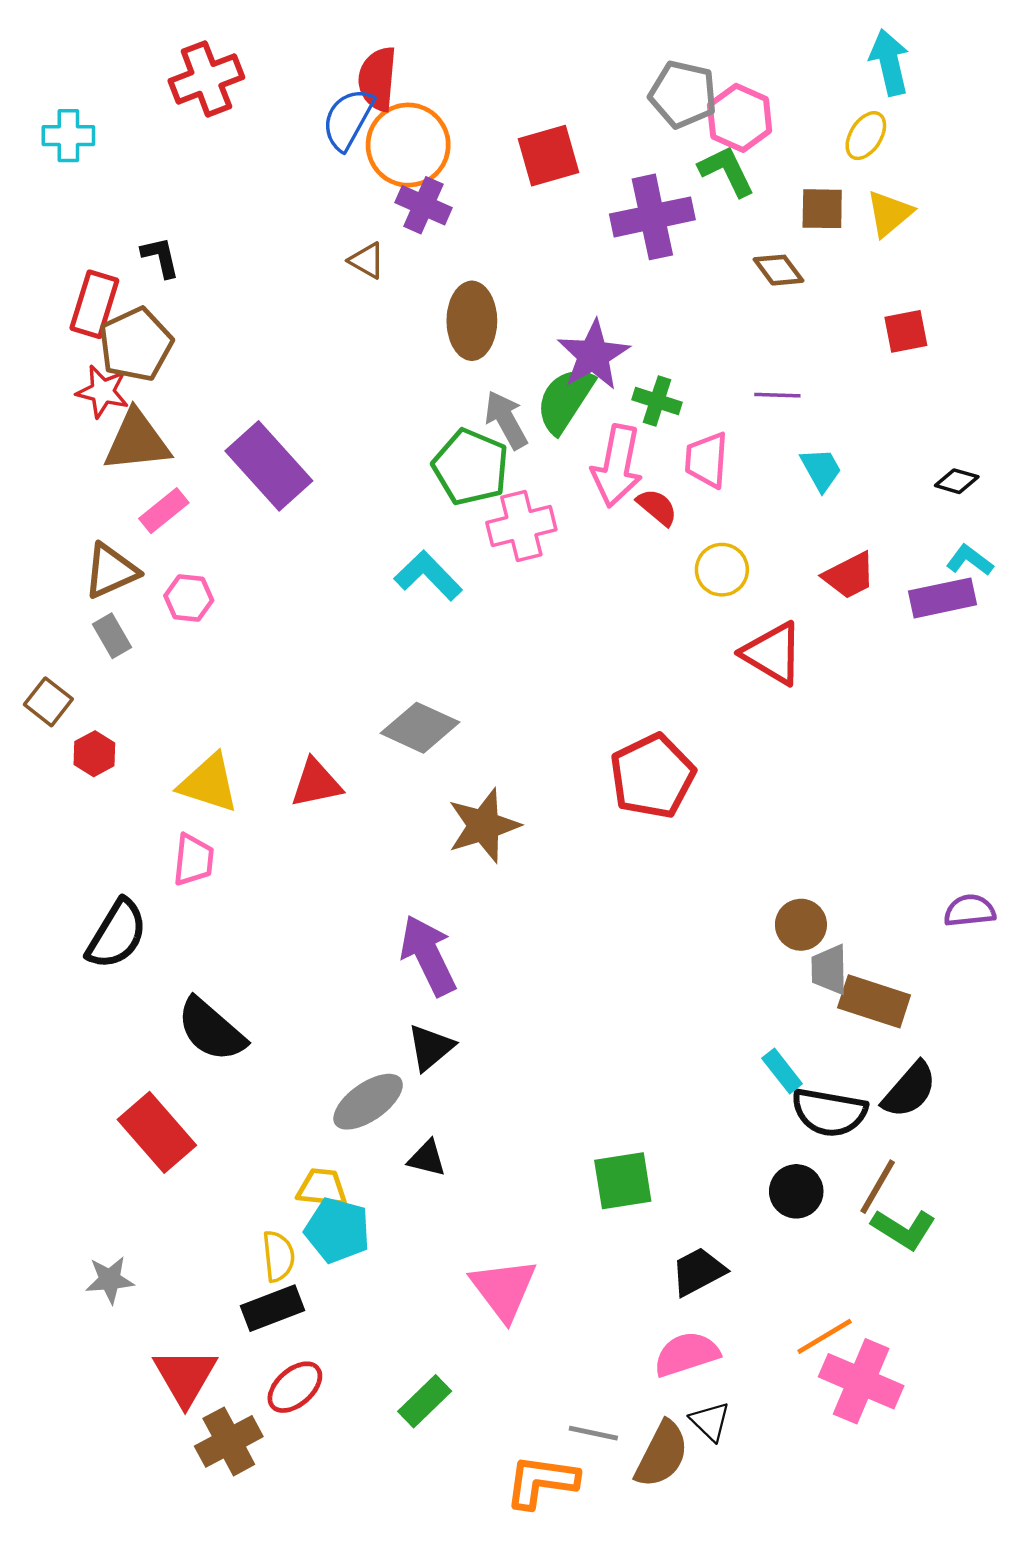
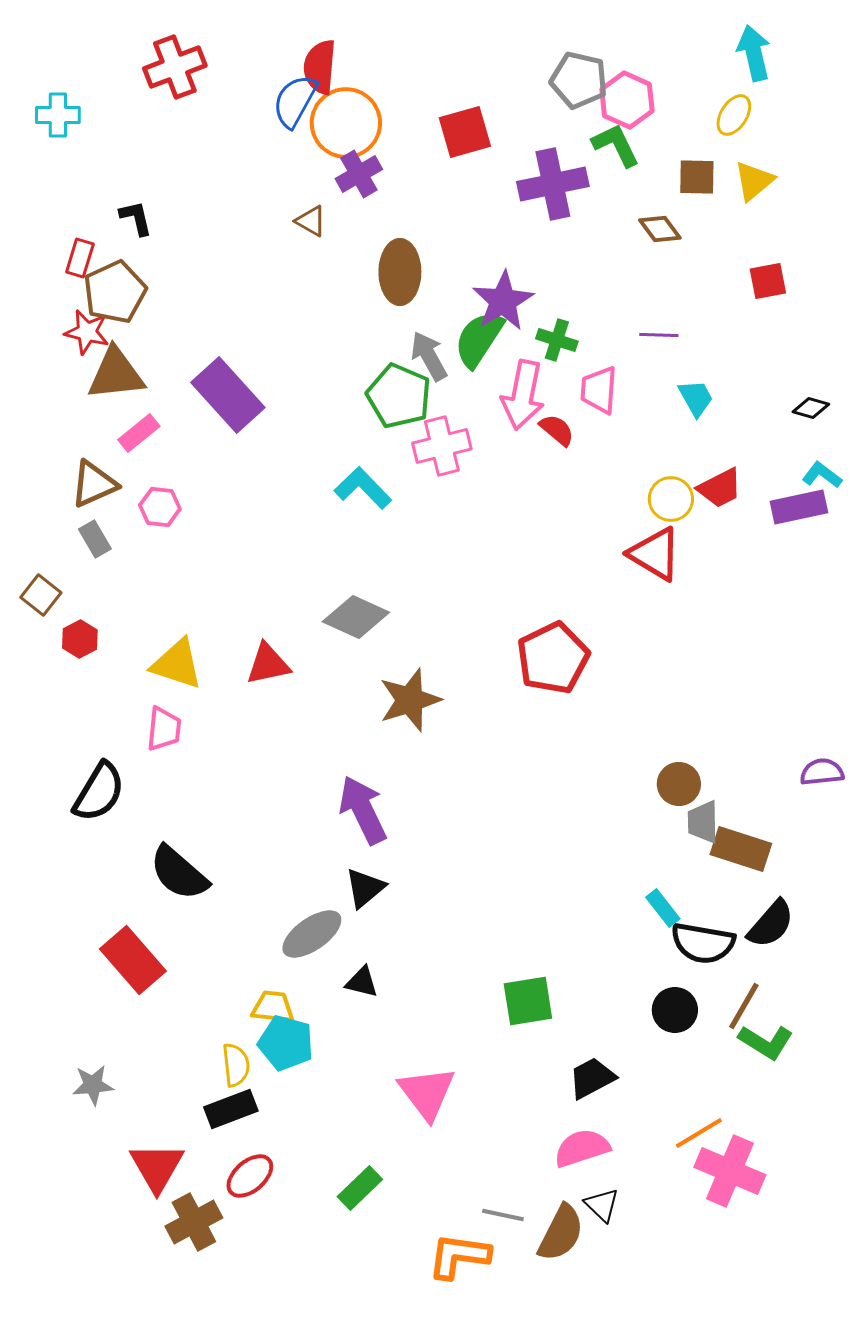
purple cross: (423, 205) -> (359, 174), turned 36
red rectangle: (94, 304) -> (80, 258), size x0.7
yellow circle: (722, 570) -> (671, 499), moved

